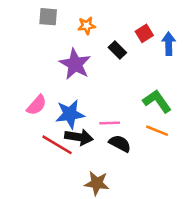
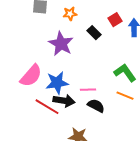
pink semicircle: (37, 105) -> (31, 76), size x1.4

